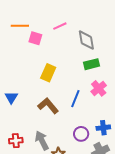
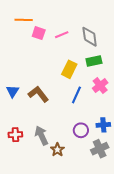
pink line: (60, 26) -> (62, 35), moved
yellow rectangle: (48, 73) -> (69, 69), moved
brown L-shape: (48, 106) -> (38, 94), moved

